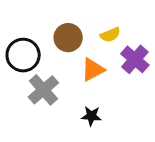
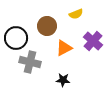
yellow semicircle: (110, 35) -> (76, 14), moved
gray cross: (43, 90) -> (30, 62), turned -35

